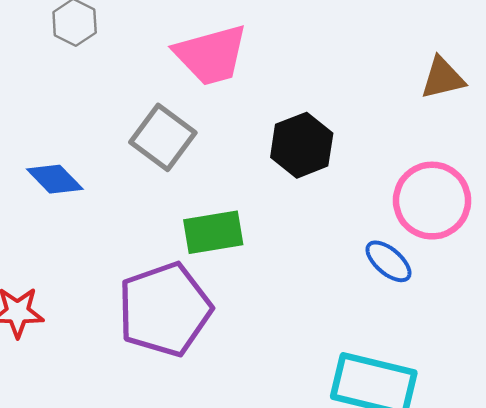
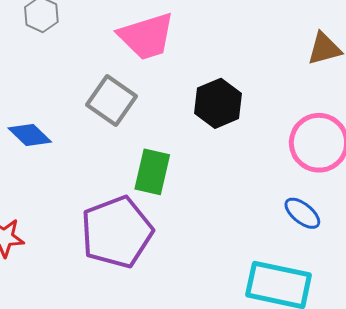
green rectangle: (213, 232) -> (152, 172), turned -66
blue ellipse: (388, 261) -> (302, 213), moved

